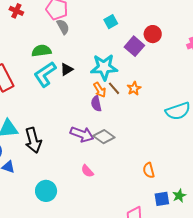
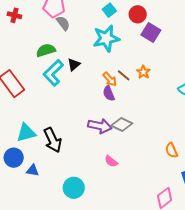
red circle: (153, 34) -> (138, 14), moved
purple square: (134, 46) -> (151, 32), moved
cyan star: (104, 67) -> (106, 38), moved

